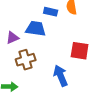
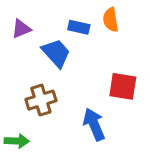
blue trapezoid: (36, 29) -> (56, 53), turned 40
purple triangle: (13, 38) -> (21, 29), moved

